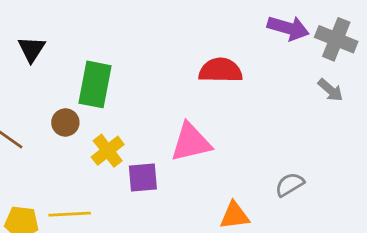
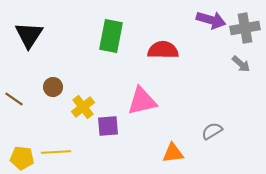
gray cross: (336, 39) -> (245, 28), turned -32
black triangle: (32, 49) -> (29, 35), size x1.4
green rectangle: (95, 84) -> (111, 36), moved

